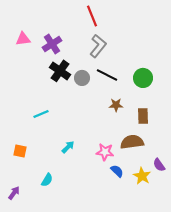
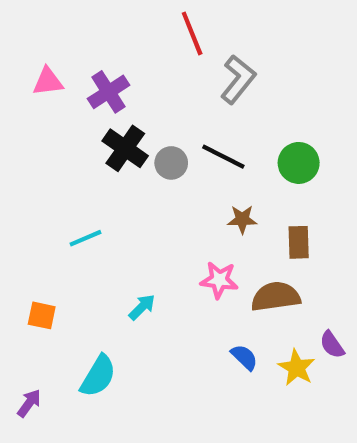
gray L-shape: (98, 46) -> (238, 79), moved
pink star: (105, 152) -> (219, 280), moved
cyan semicircle: (47, 180) -> (98, 376), size x1.5

